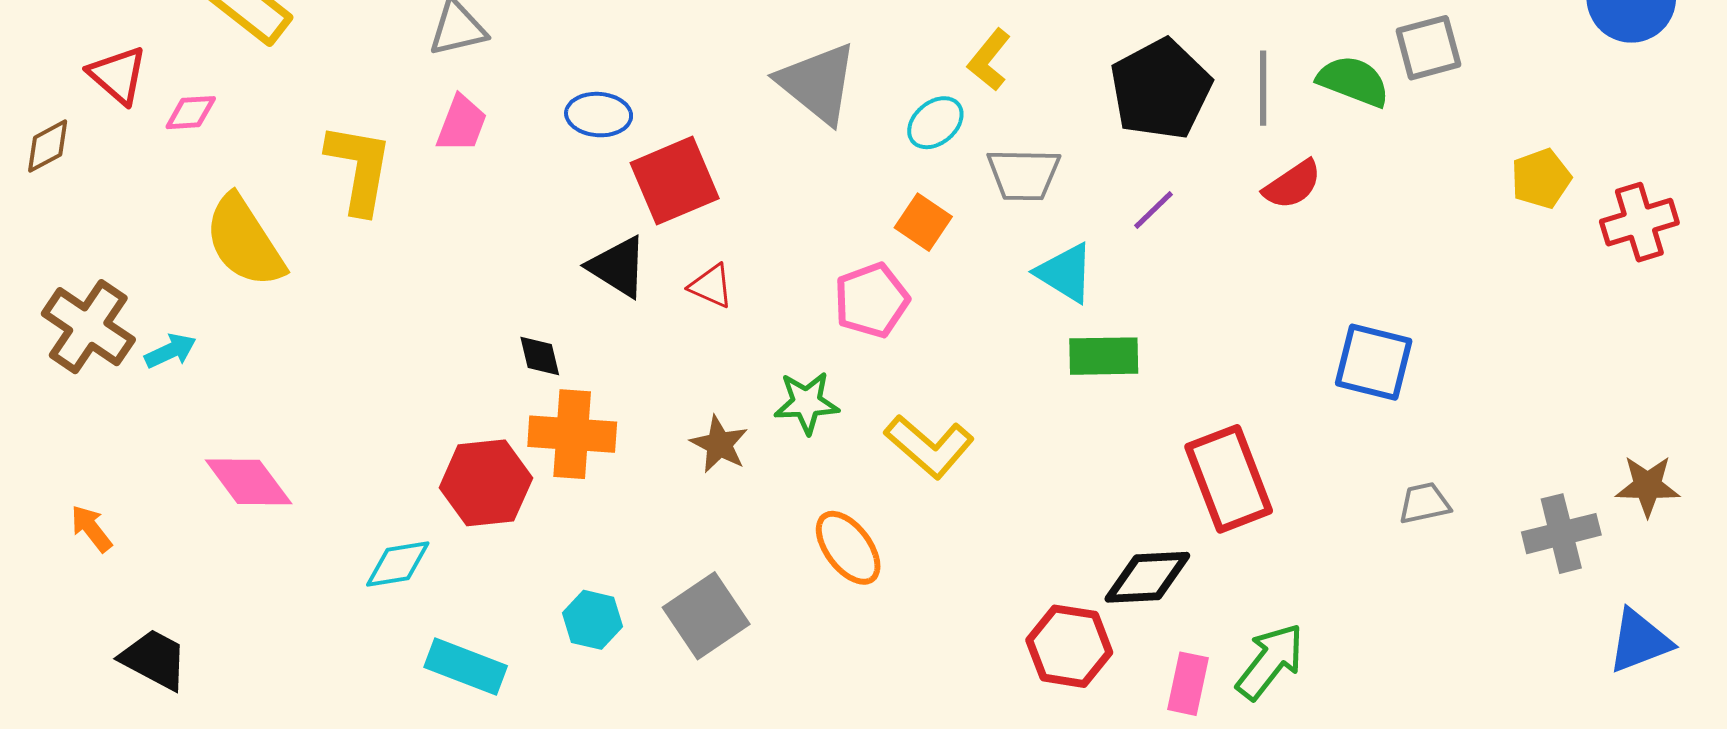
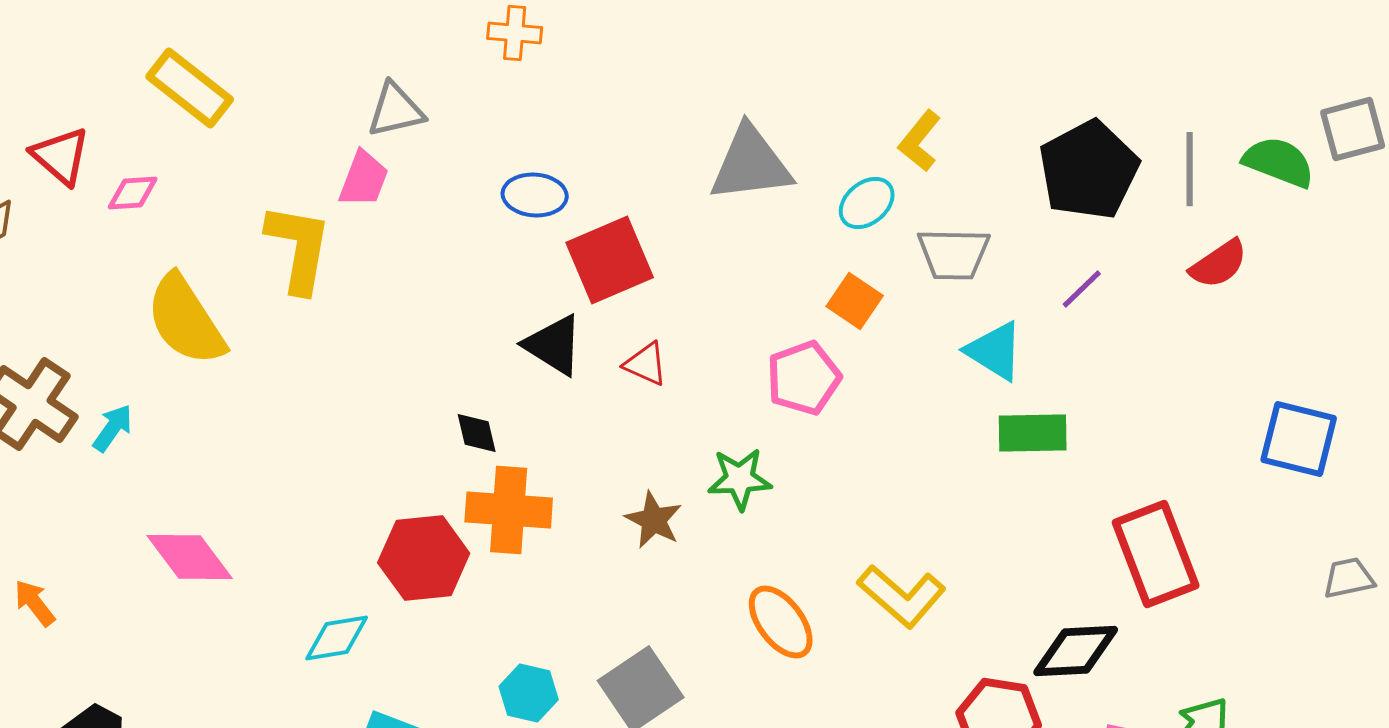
gray triangle: (818, 83) -> (751, 164), turned -46
pink trapezoid: (462, 124) -> (364, 179), moved
cyan arrow: (170, 351) -> (113, 428), turned -30
yellow L-shape: (929, 446) -> (902, 596), moved

